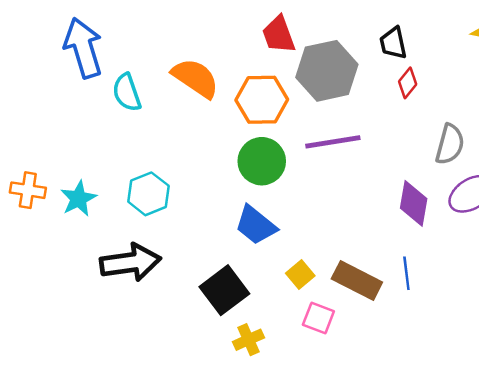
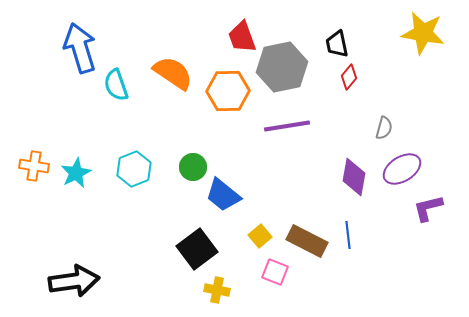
gray semicircle: (450, 144) -> (384, 128), size x0.7
green circle: (262, 161) -> (193, 167), moved, size x0.7
black arrow: (130, 262) -> (74, 281), moved
yellow cross: (248, 340) -> (217, 290), turned 35

